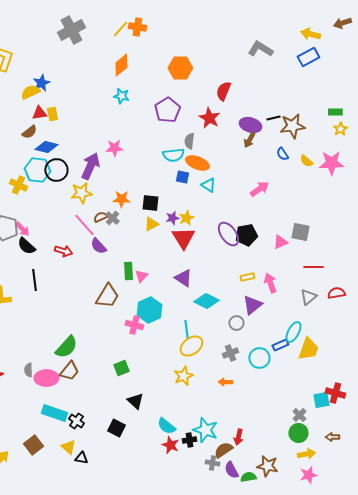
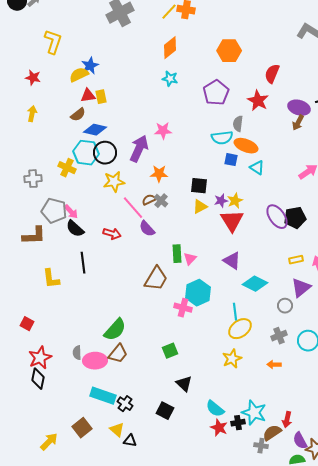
yellow star: (81, 193) -> (114, 182), moved
orange star: (121, 199) -> (159, 174), moved
purple semicircle: (231, 470) -> (300, 441), moved

